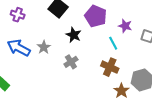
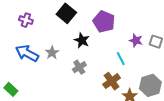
purple star: (125, 26) -> (136, 40), moved
cyan line: (113, 43) -> (121, 59), moved
brown cross: (110, 67) -> (112, 81), moved, turned 30

